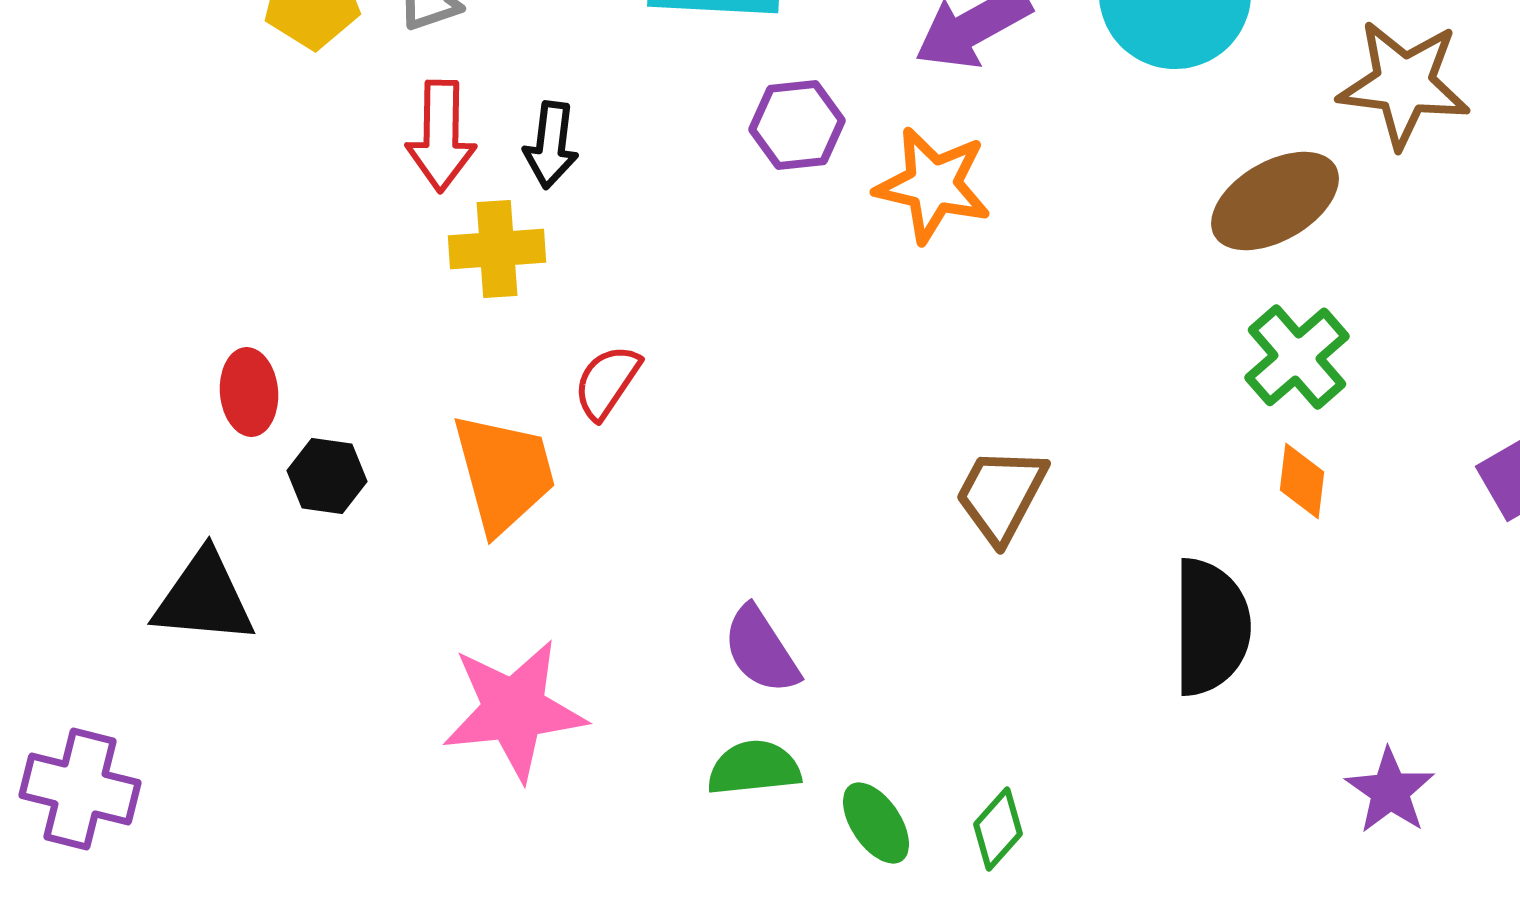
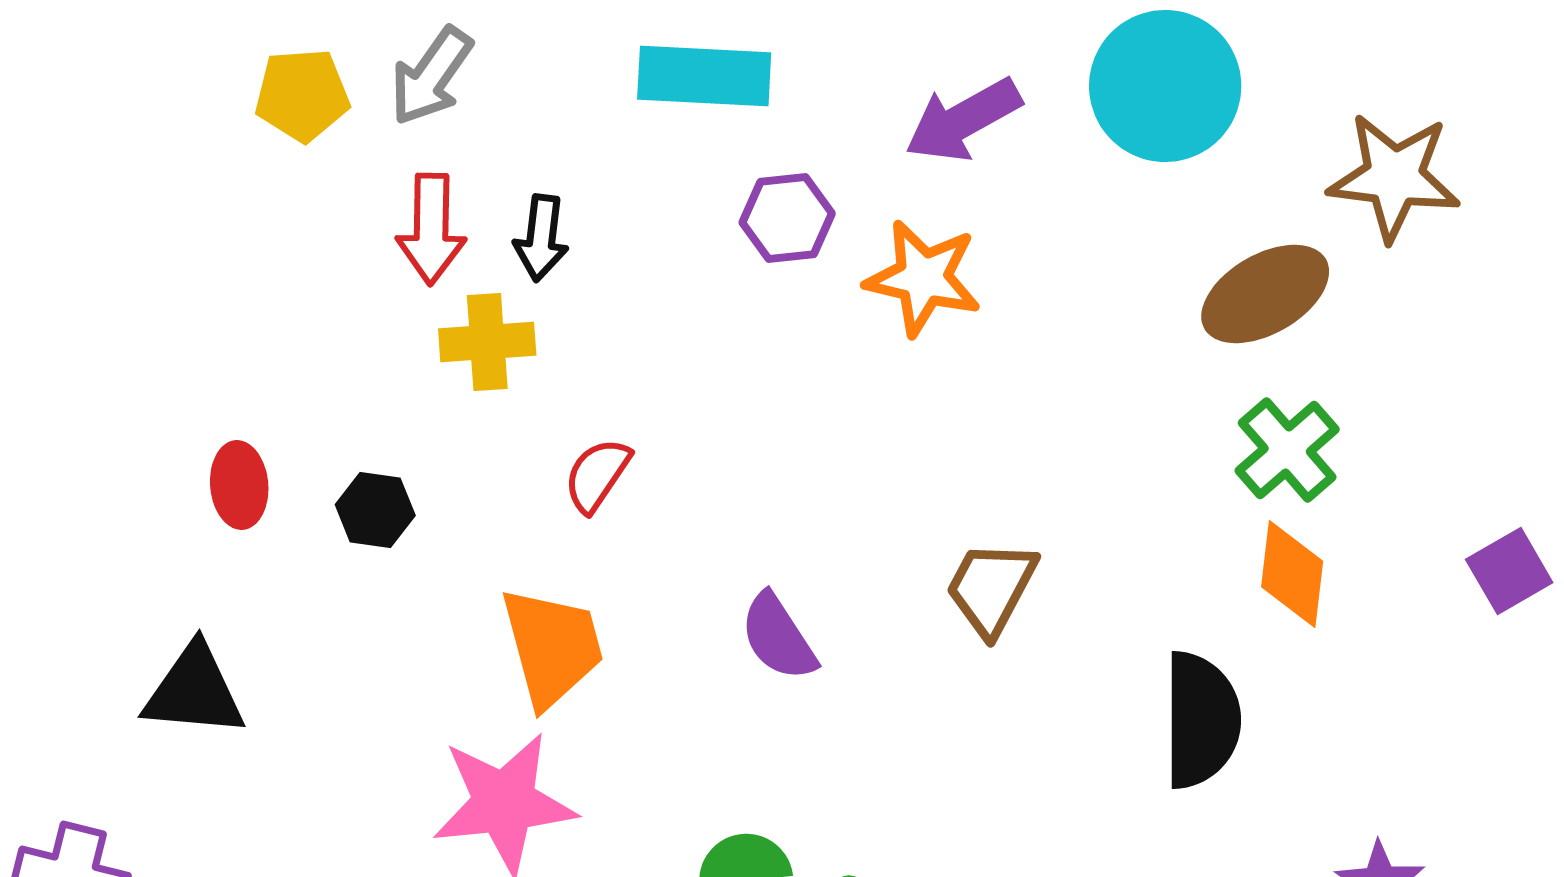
orange trapezoid: (504, 473) -> (552, 647), moved
black hexagon: (327, 476) -> (375, 510), moved
orange diamond: (1302, 481) -> (1292, 574), size x1.4
purple semicircle: (761, 650) -> (778, 637), moved

